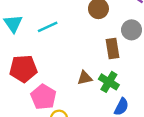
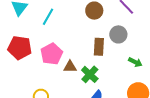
cyan line: (48, 27) -> (48, 17), turned -48
pink pentagon: (43, 97) -> (52, 54), moved

